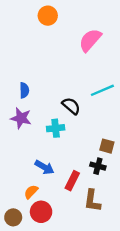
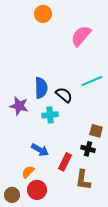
blue semicircle: (24, 90) -> (41, 88), moved, size x1.5

